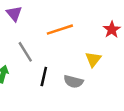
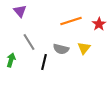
orange line: (60, 30) -> (71, 21), moved
gray semicircle: (73, 81) -> (61, 49), moved

